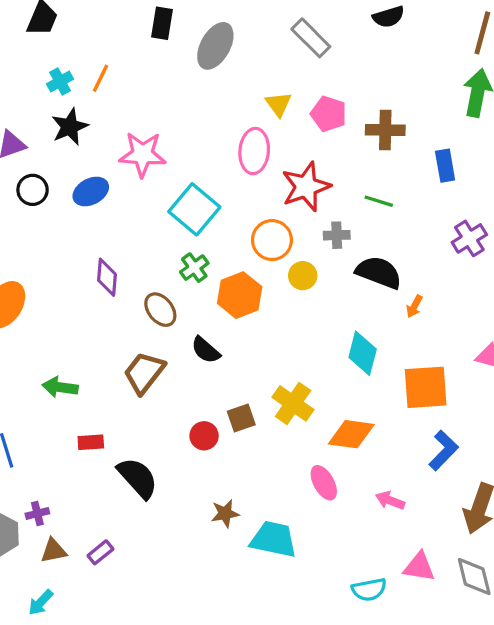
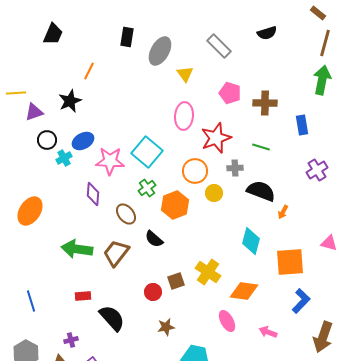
cyan cross: (60, 81) -> (64, 158), moved
yellow triangle: (278, 104) -> (185, 74), moved
pink star: (143, 154) -> (110, 161), moved
green arrow: (60, 387) -> (77, 249), moved, size x1.4
purple cross: (37, 513) -> (71, 340), moved
brown star: (225, 513) -> (166, 327), moved

